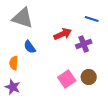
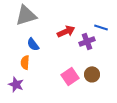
gray triangle: (23, 18) -> (26, 15), turned -35
blue line: (92, 19) -> (101, 27), moved
orange semicircle: (14, 63) -> (25, 62), moved

